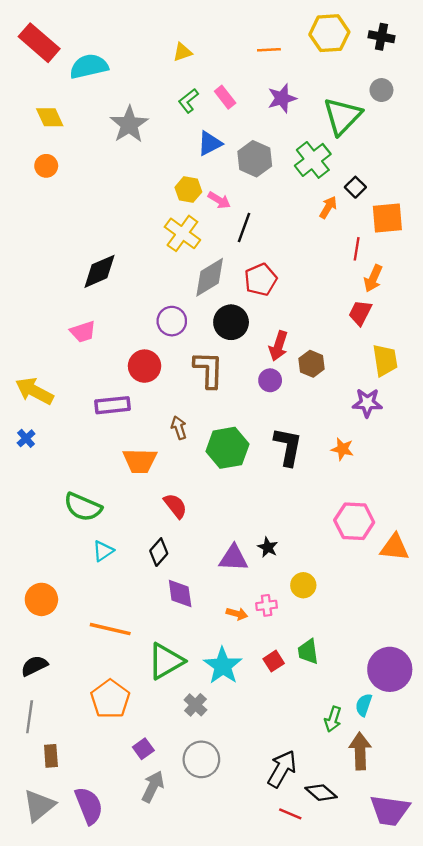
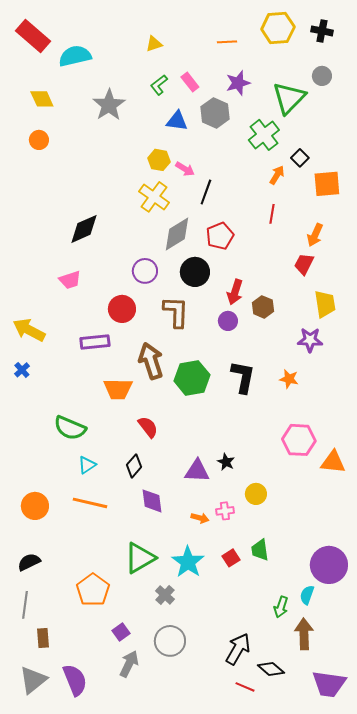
blue triangle: (210, 143) -> (177, 121), turned 35
gray hexagon: (255, 159) -> (215, 113), moved
red line: (357, 249) -> (272, 214), moved
brown arrow: (179, 428) -> (151, 361), size x1.8
orange line: (110, 629) -> (90, 503), moved

